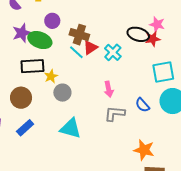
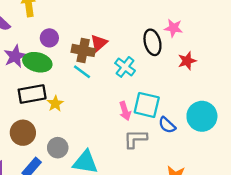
black ellipse: (138, 34) -> (152, 42), turned 65
red star: (153, 39) -> (187, 61), moved
red triangle: (90, 48) -> (99, 43), moved
cyan square: (163, 72) -> (147, 105), moved, turned 30
gray circle: (62, 93) -> (58, 148), moved

